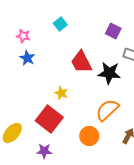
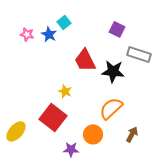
blue star: (27, 58) -> (49, 34), moved
purple star: (44, 151) -> (71, 149), moved

